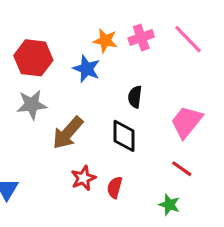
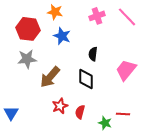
orange star: (105, 41) -> (55, 12), moved
red line: (182, 169) -> (123, 114), moved, turned -32
green star: (169, 205) -> (105, 123), moved

